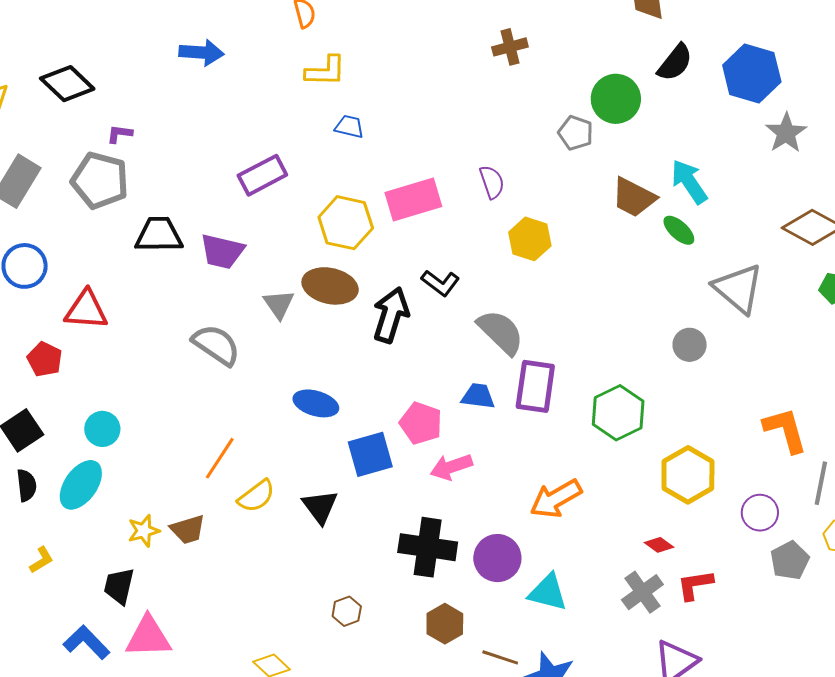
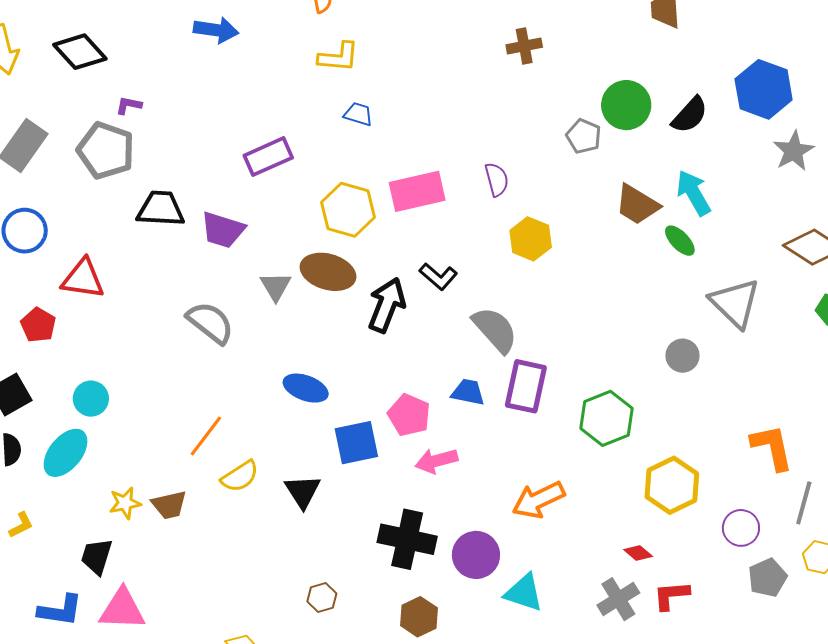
black semicircle: (675, 63) -> (690, 115), moved
blue L-shape: (87, 642) -> (60, 610), turned 138

